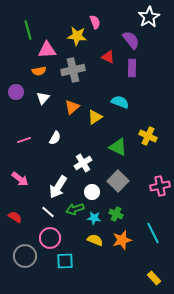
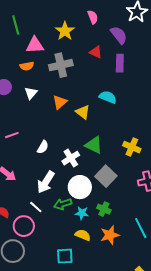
pink semicircle: (95, 22) -> (93, 17), moved
yellow star: (77, 36) -> (65, 31), turned 30
yellow triangle: (95, 117) -> (83, 112), turned -49
yellow cross: (148, 136) -> (132, 147), moved
white semicircle: (55, 138) -> (43, 147), moved
green triangle: (118, 147) -> (94, 145), moved
white circle: (92, 192) -> (80, 187), size x1.5
pink circle: (50, 238) -> (24, 226), moved
cyan square: (65, 261) -> (65, 256), moved

